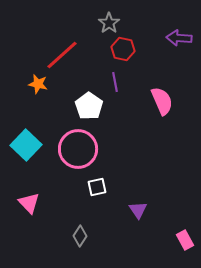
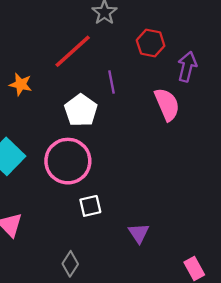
purple arrow: (179, 38) -> (187, 67), moved, turned 100
red hexagon: (123, 49) -> (151, 43), moved
red line: (62, 55) -> (73, 51), moved

